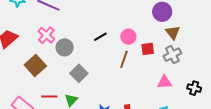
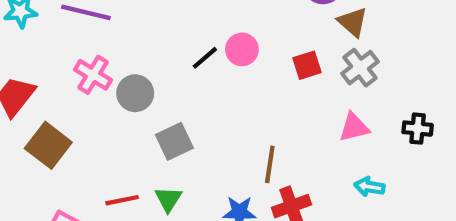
pink circle: (128, 37) -> (242, 49), moved
brown line: (124, 59) -> (270, 164), moved
brown square: (35, 66) -> (48, 145), moved
gray square: (79, 73) -> (174, 141), turned 30

